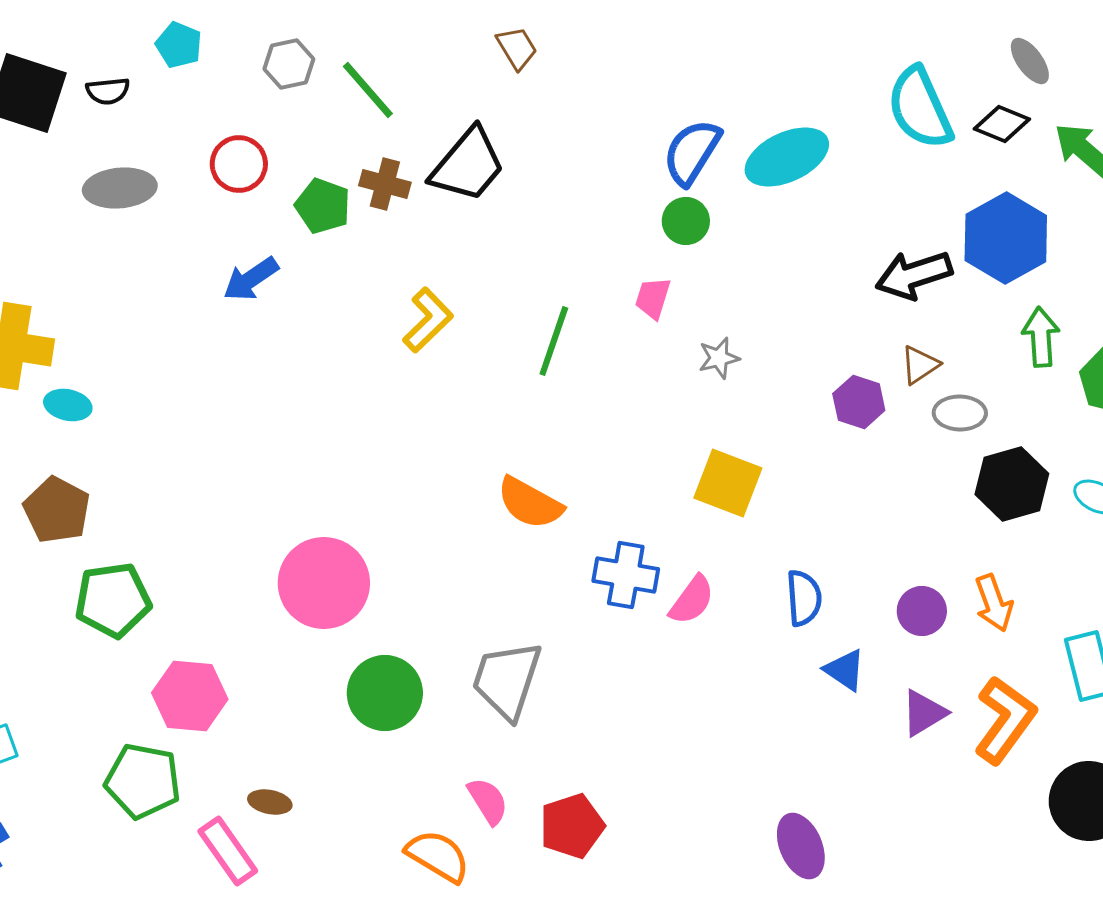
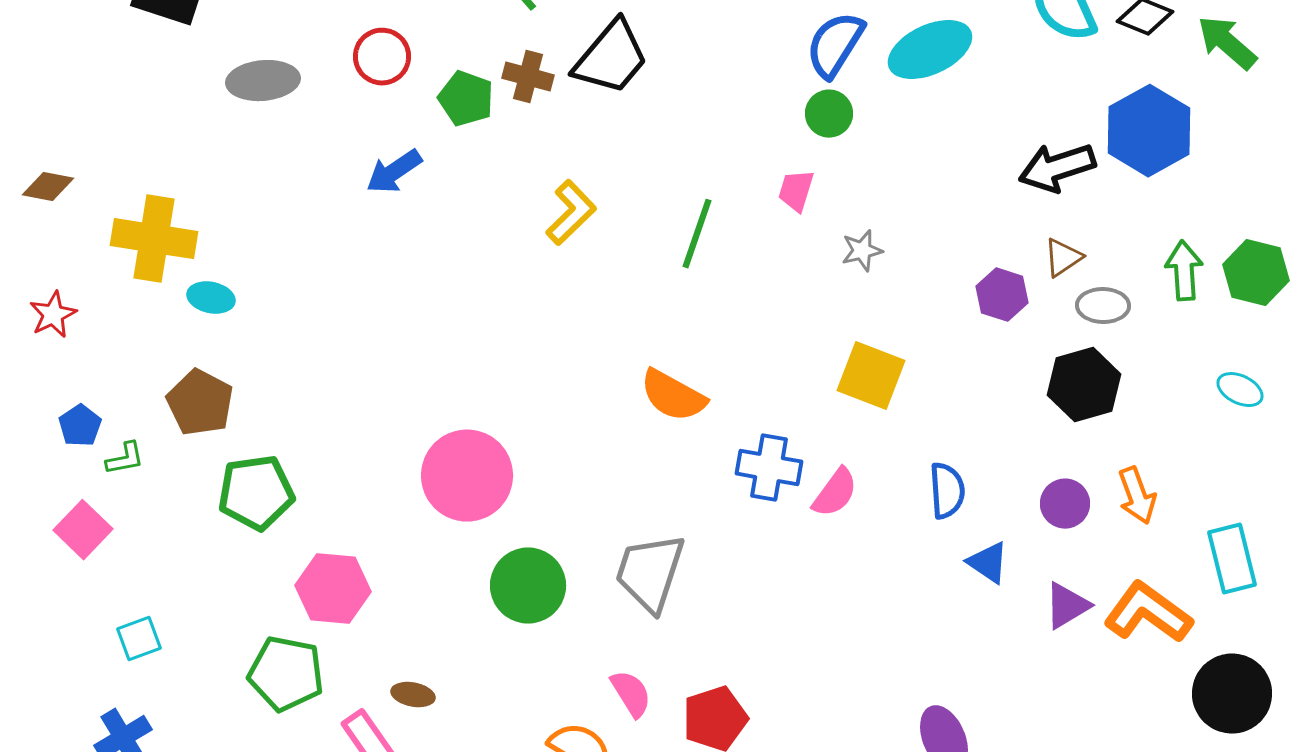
green arrow: (1041, 337) -> (1184, 271), moved
black hexagon: (1012, 484) -> (1084, 385), moved
orange L-shape: (1005, 720) -> (1148, 613), turned -90

